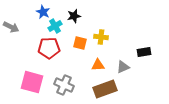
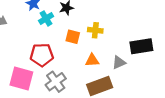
red pentagon: (49, 48) -> (42, 55), moved
black rectangle: (144, 52) -> (141, 46), size x1.5
gray cross: (64, 85) -> (56, 82), turned 30

